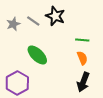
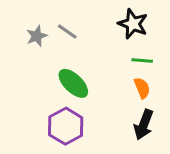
black star: (55, 16) -> (133, 24), moved
purple hexagon: (17, 83) -> (66, 126), moved

